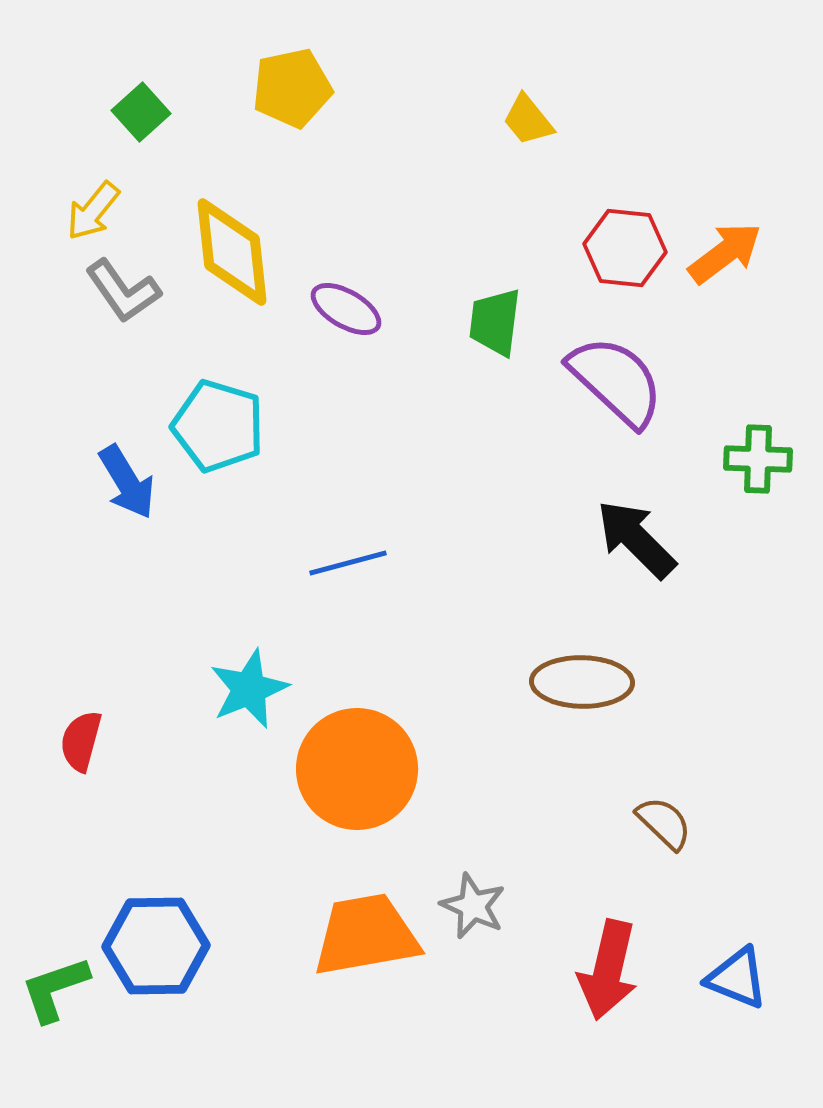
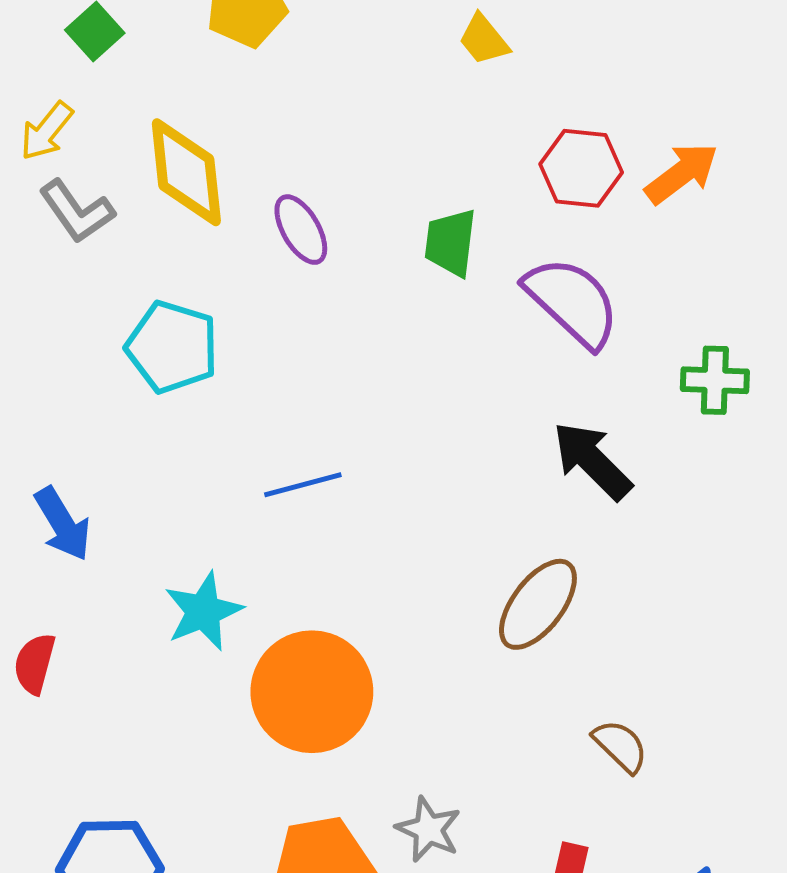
purple ellipse: (346, 309) -> (301, 230), turned 30
blue arrow: (127, 482) -> (63, 524), moved
brown ellipse: (582, 682) -> (538, 604), turned -54

